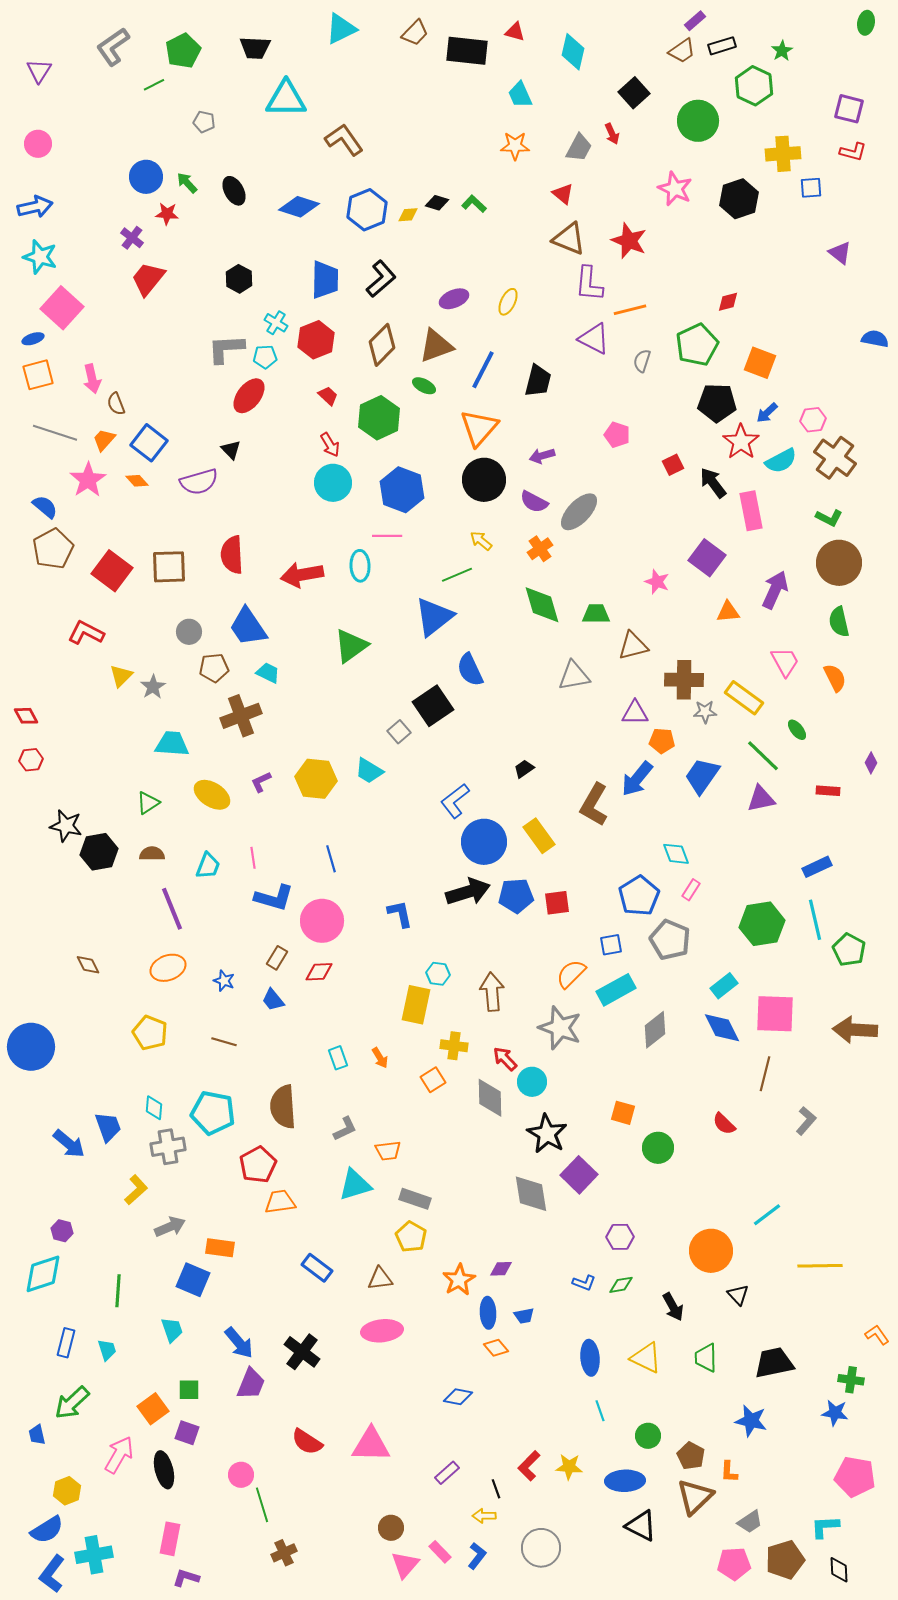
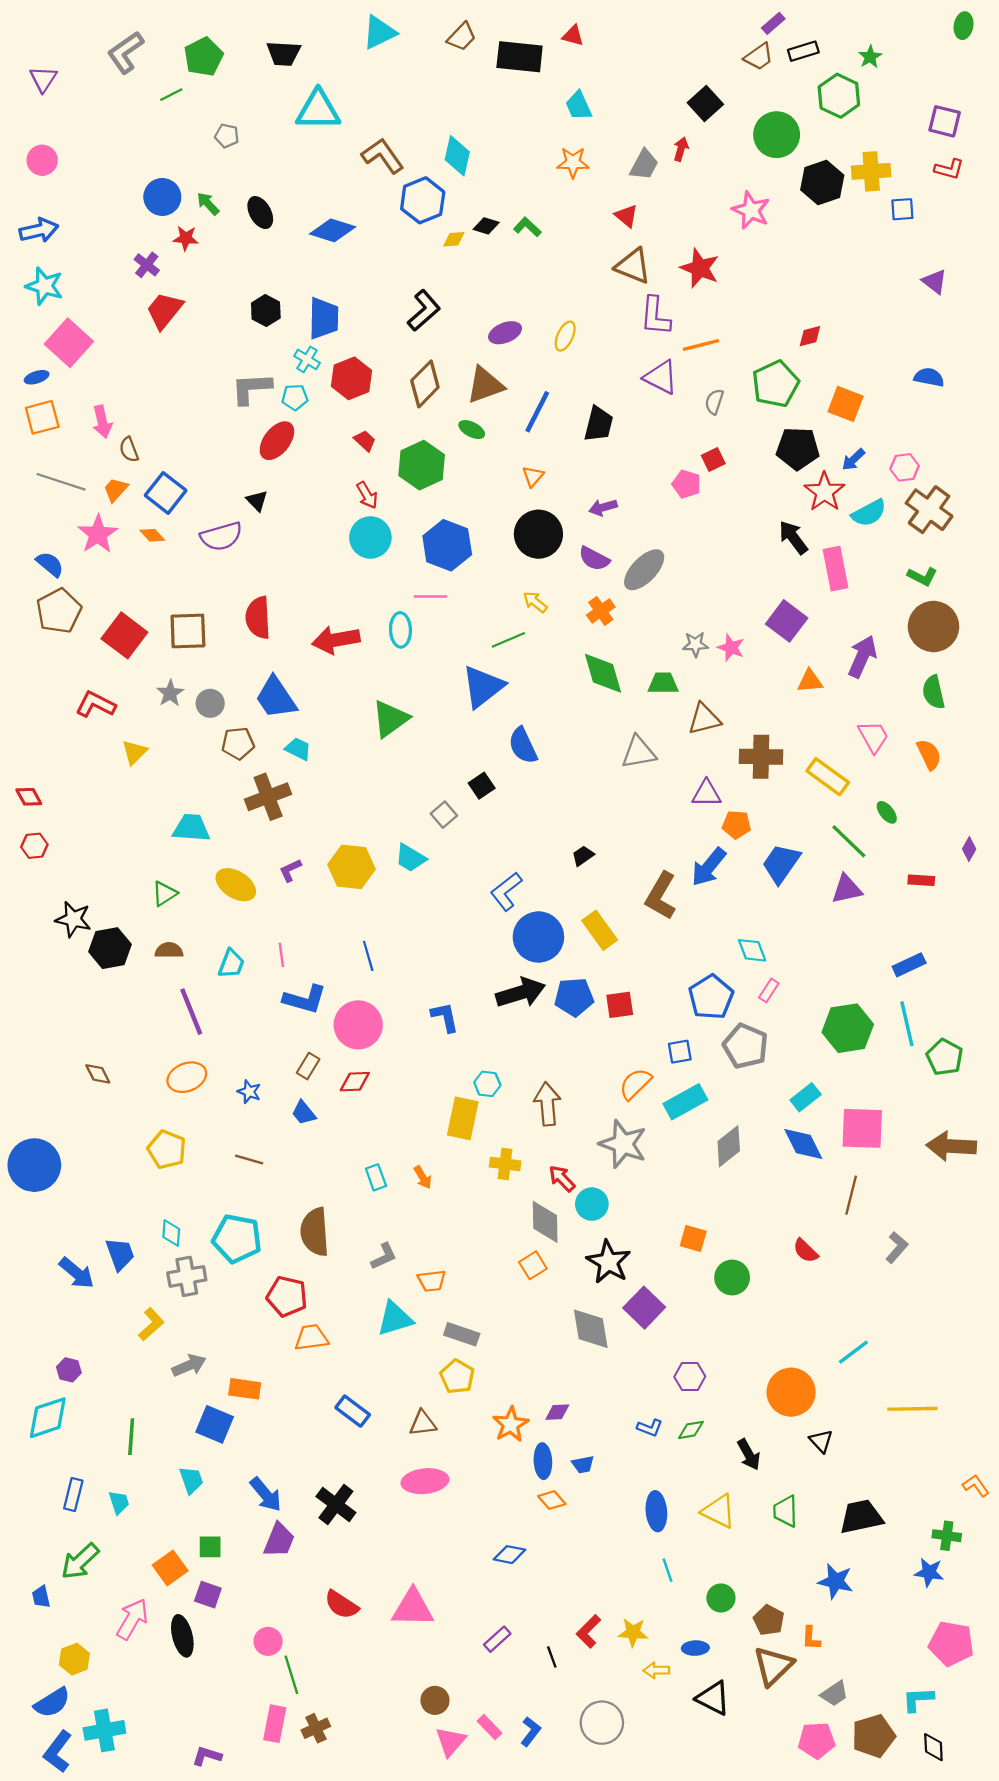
cyan diamond: (573, 52) -> (457, 156), moved
red arrow: (612, 134) -> (681, 149), turned -140
black hexagon: (739, 199) -> (822, 183), moved
blue hexagon: (367, 210) -> (423, 200), moved
blue trapezoid: (325, 280) -> (324, 318), moved
blue semicircle: (875, 339) -> (929, 377), moved
orange triangle: (479, 428) -> (533, 476), size x0.5
red square: (673, 465) -> (713, 460), moved
gray star: (153, 687) -> (170, 693), moved
black square: (433, 706) -> (482, 786), size x0.6
gray star: (705, 712) -> (695, 644), moved
orange square: (433, 1080) -> (533, 1265), moved
red pentagon: (258, 1165) -> (287, 1296), turned -30
blue ellipse: (625, 1481) -> (695, 1648), size x0.6
yellow arrow: (484, 1516) -> (656, 1670), moved
pink rectangle: (170, 1539) -> (275, 1724), moved

